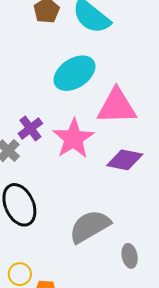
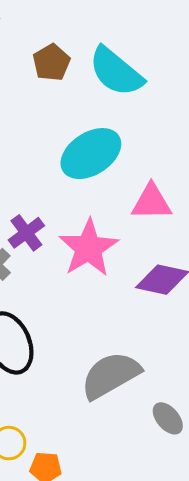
pink triangle: (117, 106) -> (151, 202), size x0.7
gray ellipse: (130, 256) -> (168, 418), turned -30

